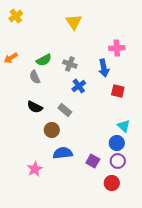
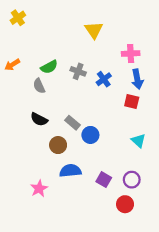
yellow triangle: (74, 22) -> (94, 30), moved
blue arrow: (104, 68) -> (137, 79), moved
blue cross: (79, 86) -> (104, 79), moved
blue circle: (117, 143) -> (90, 135), moved

